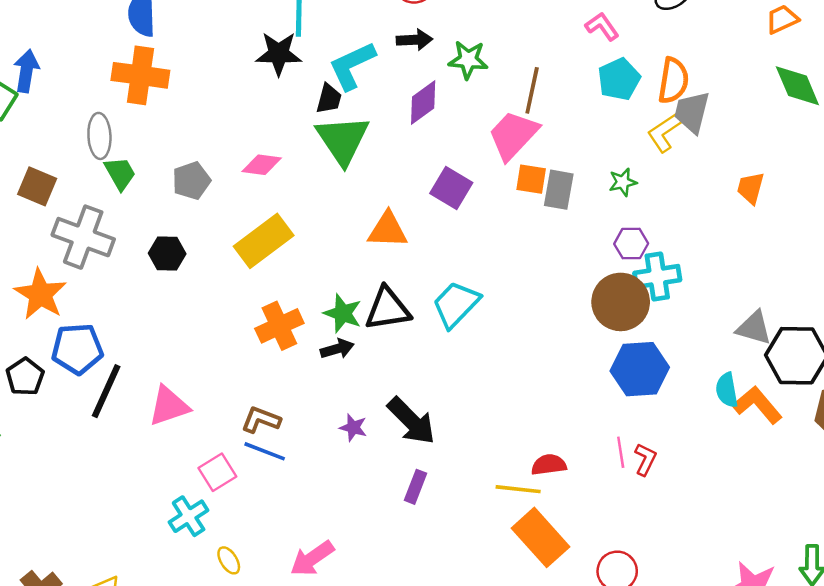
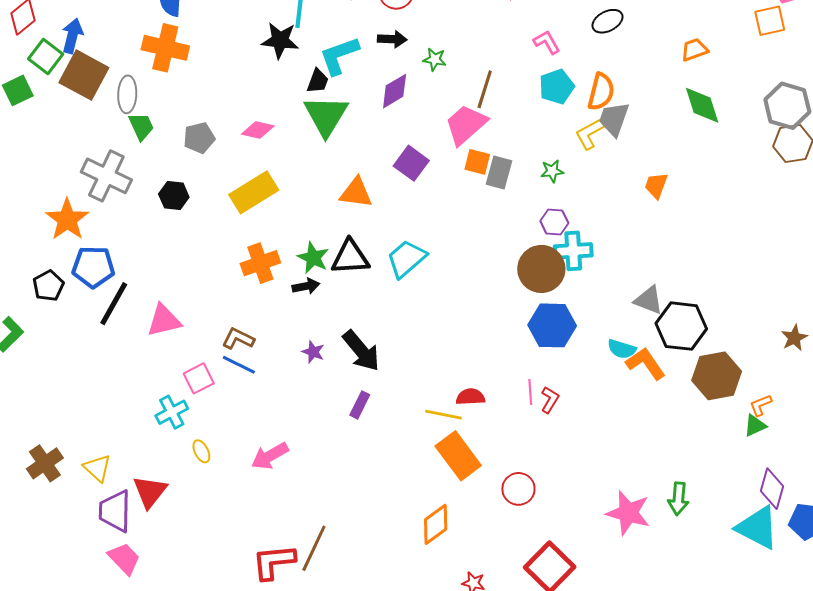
green star: (468, 60) -> (435, 59), size x0.7
brown square: (37, 186) -> (84, 75), moved, size x1.5
cyan semicircle: (727, 390) -> (622, 349), turned -68

